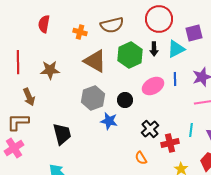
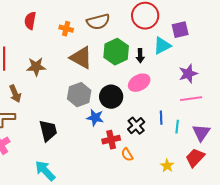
black arrow: (154, 49) -> (140, 56), moved
blue line: (175, 79) -> (161, 118), moved
black circle: (125, 100) -> (111, 97), size x1.5
red cross: (170, 143) -> (111, 140), moved

